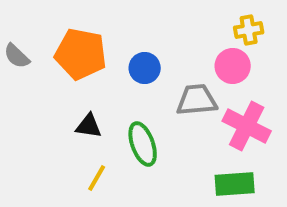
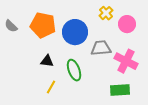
yellow cross: (249, 30) -> (106, 13), moved, turned -32
pink circle: (233, 66) -> (127, 24), moved
blue circle: (145, 68) -> (75, 32), size x1.6

